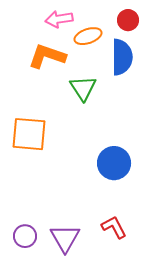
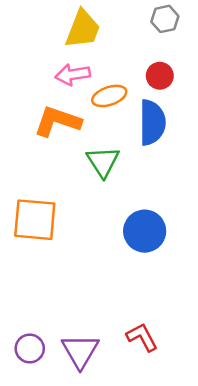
blue circle: (114, 163) -> (145, 231), moved

